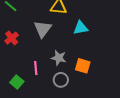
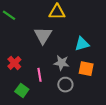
cyan triangle: (81, 28) -> (82, 44), moved
red cross: (12, 38) -> (14, 63), moved

